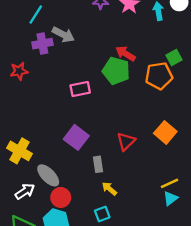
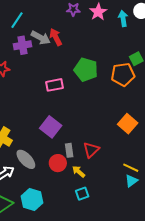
red arrow: (126, 54) -> (56, 37), moved, turned 30
red triangle: (126, 141) -> (91, 150), moved
yellow line: (169, 183) -> (131, 168), turned 49
red circle: (61, 197) -> (58, 163), moved
cyan square: (102, 214) -> (82, 194), moved

